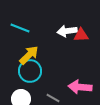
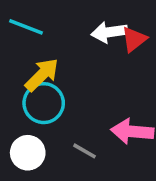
red triangle: (81, 35) -> (134, 39), turned -35

